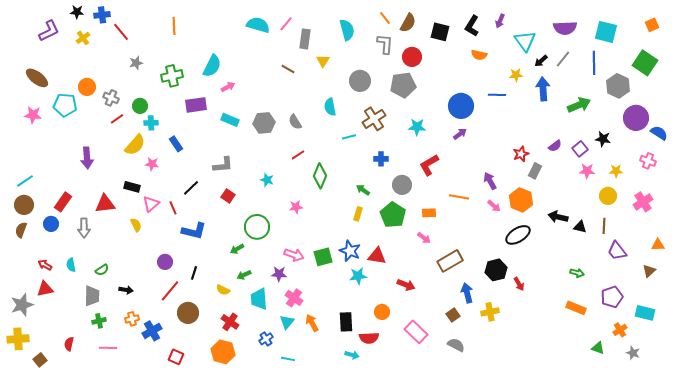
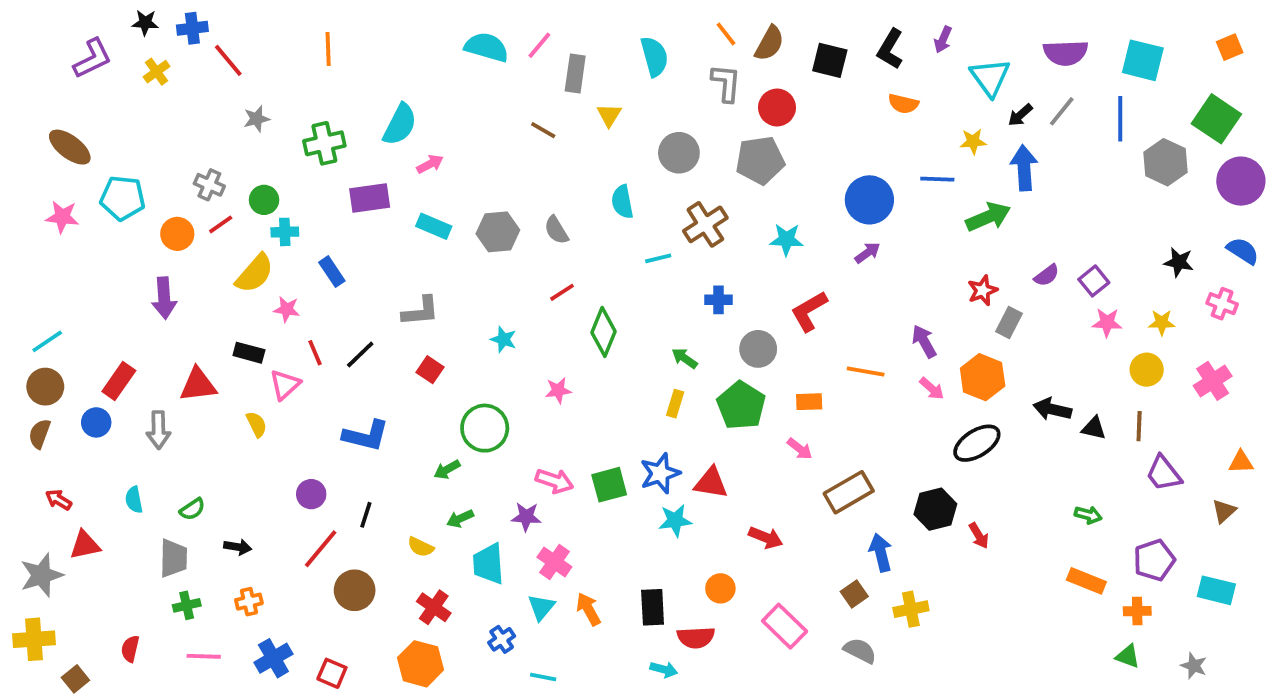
orange circle: (87, 87) -> (177, 234), moved
green arrow: (579, 105) -> (988, 217), moved
purple circle: (636, 118) -> (1241, 181), moved
black star: (603, 139) -> (1179, 262), moved
red line: (173, 208) -> (315, 353), moved
blue star: (350, 251) -> (660, 473), turned 30
red arrow: (45, 265) -> (58, 500), moved
yellow cross: (490, 312) -> (911, 609), moved
orange cross: (620, 330) -> (1137, 611), moved, turned 32
blue cross: (152, 331) -> (273, 658), moved

